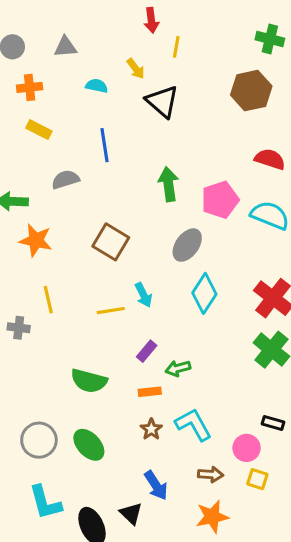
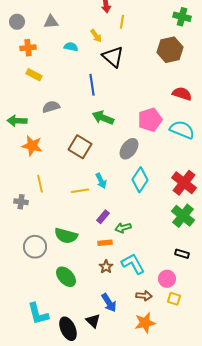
blue line: (104, 145) -> (92, 85), moved
green arrow: (168, 184) -> (103, 118), moved, turned -60
black rectangle: (273, 423) -> (182, 254), moved
gray circle: (39, 440) -> (35, 247), moved

